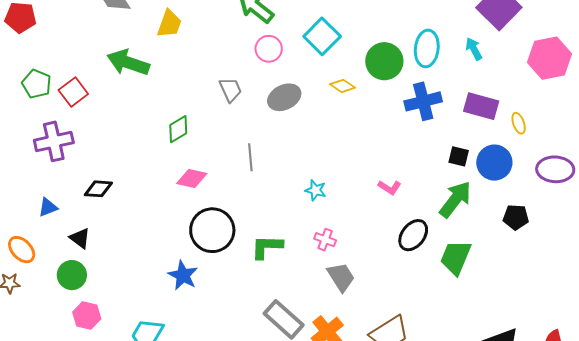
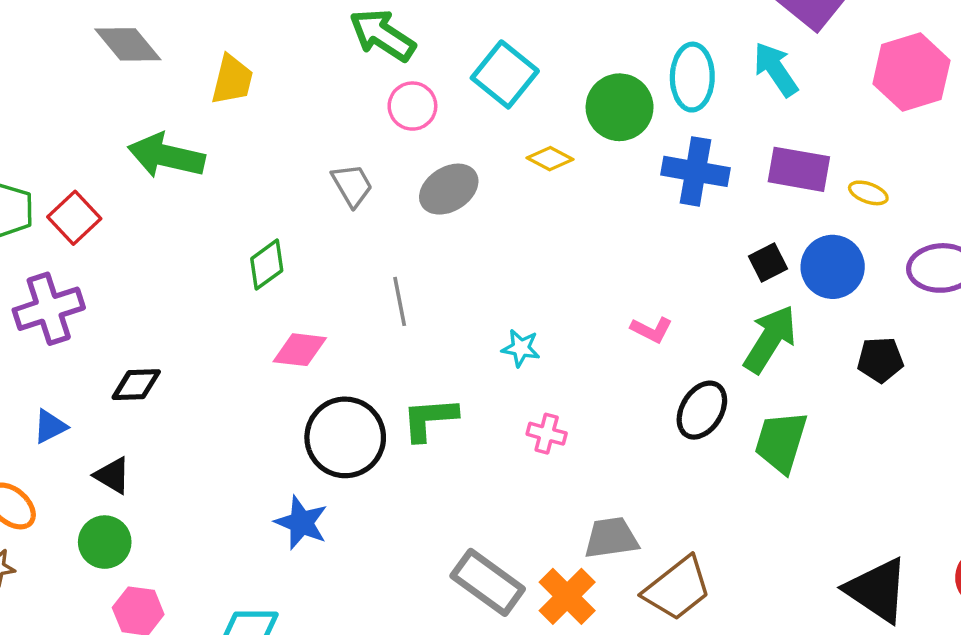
cyan arrow: (474, 49) -> (776, 69), size x1.4
blue cross: (423, 101) -> (696, 171), turned 30
yellow ellipse: (519, 123) -> (868, 193), turned -45
black square: (459, 156) -> (768, 263), turned -35
green L-shape: (267, 247) -> (430, 419), moved
gray trapezoid: (341, 277) -> (611, 538), moved, turned -60

